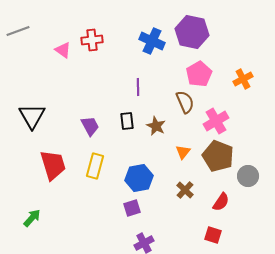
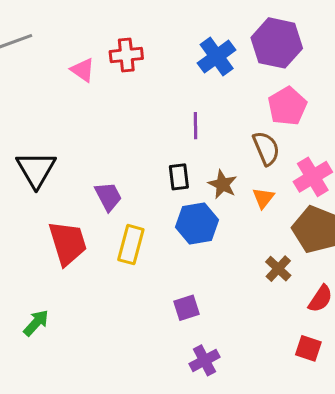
blue cross: (152, 41) -> (217, 57), turned 30
purple trapezoid: (90, 126) -> (108, 196), moved
orange triangle: (183, 152) -> (263, 198), moved
blue hexagon: (139, 178) -> (197, 224), moved
brown cross: (185, 190) -> (278, 269), moved

